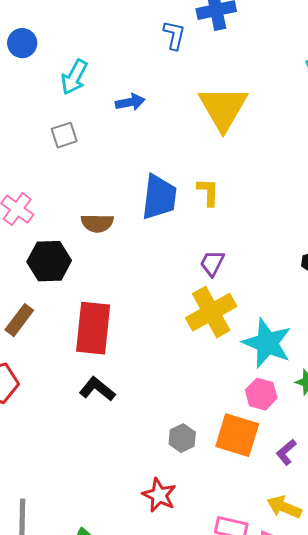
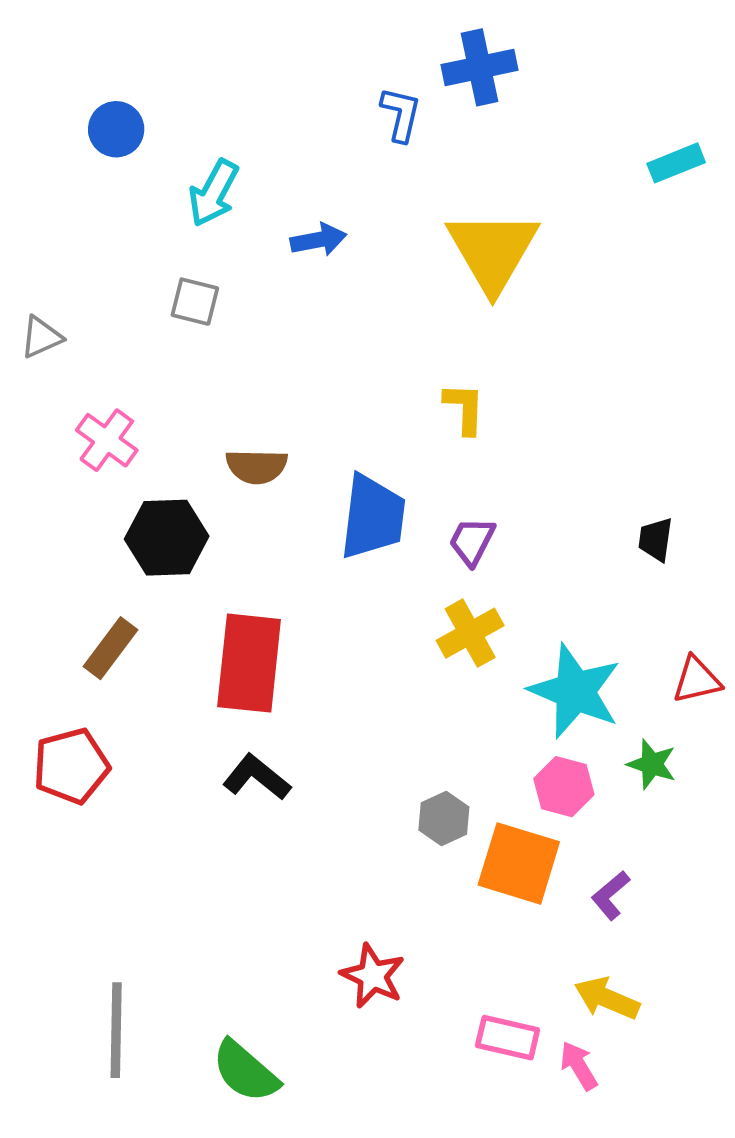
gray square: (64, 135) -> (195, 302), turned 32
blue trapezoid: (159, 197) -> (373, 517), moved
yellow cross: (211, 312) -> (470, 633), size x0.7
gray hexagon: (182, 438) -> (444, 819), moved

